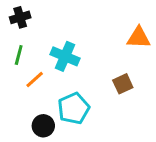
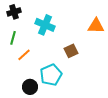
cyan cross: (65, 56) -> (45, 25), moved
brown square: (123, 84) -> (71, 51), moved

